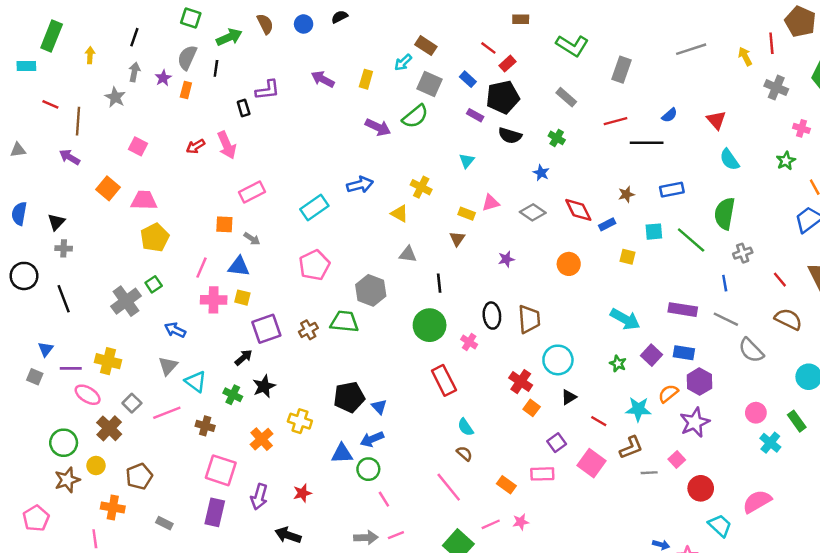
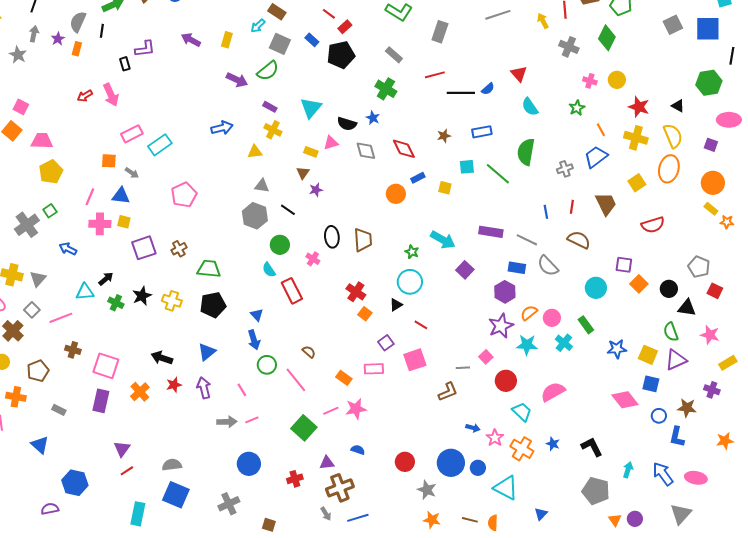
purple rectangle: (475, 115) -> (270, 107), moved
blue semicircle: (669, 115) -> (488, 89), moved
black semicircle: (510, 136) -> (347, 124), moved
green cross: (557, 138) -> (386, 89), size x1.5
pink square: (138, 146) -> (21, 107), moved
cyan triangle: (467, 161) -> (311, 108), size x1.6
cyan rectangle: (314, 208) -> (160, 145), moved
gray diamond: (533, 212) -> (366, 151), turned 40
yellow triangle: (400, 214) -> (255, 152), turned -35
blue rectangle: (607, 224) -> (418, 178), moved
gray cross: (743, 253) -> (565, 169), moved
purple star: (506, 259) -> (316, 190), moved
red line: (780, 280) -> (572, 207), turned 48
black line: (439, 283) -> (288, 210), turned -49
blue line: (725, 283) -> (546, 212), moved
gray hexagon: (371, 290) -> (255, 216), moved
green trapezoid: (344, 322) -> (209, 269), moved
green circle: (430, 325) -> (280, 245), size x0.7
blue rectangle: (684, 353) -> (517, 268), moved
black arrow: (244, 358) -> (106, 279), moved
cyan circle: (558, 360) -> (410, 282), moved
green star: (618, 364) -> (412, 252), moved
gray triangle: (168, 366) -> (38, 279), moved
cyan triangle: (196, 382) -> (85, 292), turned -42
orange semicircle: (668, 394) -> (529, 313), moved
blue triangle: (379, 407) -> (257, 315), moved
cyan star: (638, 409) -> (527, 345), moved
yellow cross: (300, 421) -> (172, 301), moved
brown cross: (205, 426) -> (73, 350), moved
cyan semicircle: (466, 427) -> (269, 270), moved
orange cross: (262, 439) -> (140, 392), moved
blue arrow: (372, 439) -> (254, 340), moved, turned -84
brown L-shape: (631, 448) -> (448, 392), moved
blue triangle: (342, 454) -> (207, 352), turned -36
pink square: (592, 463) -> (415, 360), turned 35
green circle: (368, 469) -> (267, 365), moved
purple arrow: (259, 497) -> (204, 388), moved, turned 150
pink star: (521, 522) -> (356, 409), size x1.5
black arrow: (288, 535) -> (162, 358), moved

